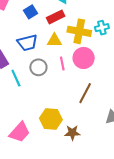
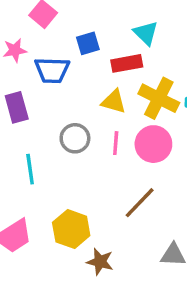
blue trapezoid: (27, 43) -> (52, 70), moved
cyan line: (16, 78) -> (30, 169), moved

